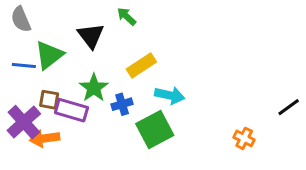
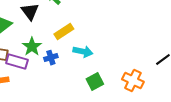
green square: (155, 129) -> (95, 82), moved, size x0.7
orange cross: (244, 138) -> (133, 81), size x1.5

